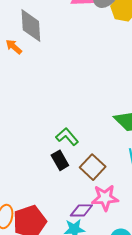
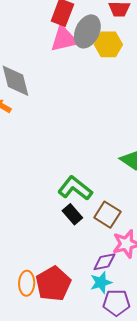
green L-shape: (67, 137) -> (75, 188), size x1.4

